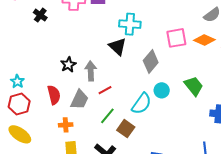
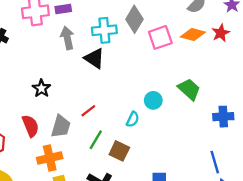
gray diamond: (151, 62) -> (134, 19), moved
gray arrow: (91, 71) -> (67, 38), moved
cyan semicircle: (142, 104) -> (133, 119), size x0.6
orange cross: (66, 125) -> (50, 158), size x1.5

